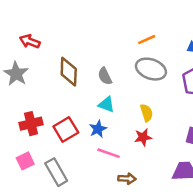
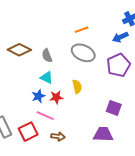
brown diamond: (69, 72) -> (19, 50), turned -70
red square: (66, 129) -> (28, 132), moved
red star: (143, 137) -> (56, 97), moved

